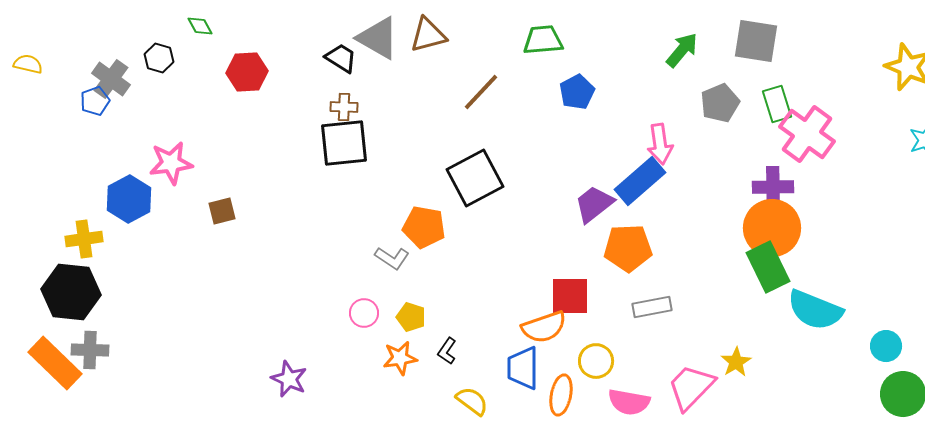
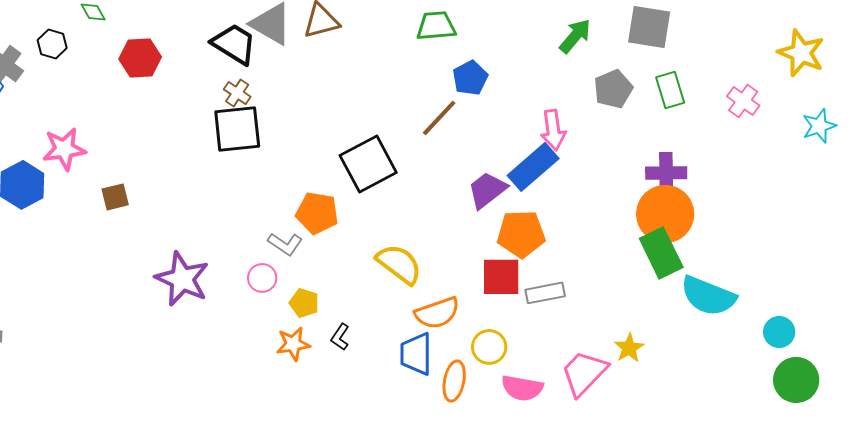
black trapezoid: (341, 58) -> (234, 44), size x1.4
brown line: (481, 92) -> (439, 118), moved
brown cross: (344, 107) -> (237, 93), turned 32
pink cross: (807, 134) -> (743, 101), moved, size x0.6
red square: (570, 296) -> (501, 277), moved
pink circle: (364, 313) -> (262, 278), moved
purple star: (289, 379) -> (182, 279), moved, size x1.5
yellow semicircle: (472, 401) -> (399, 264), moved, size x1.4

